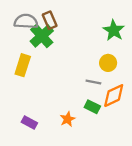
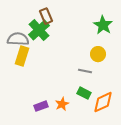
gray semicircle: (26, 21) -> (18, 39), moved
orange diamond: (114, 96) -> (103, 102), moved
purple rectangle: (29, 123) -> (41, 106), moved, turned -48

